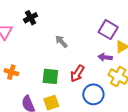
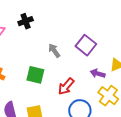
purple square: (108, 30) -> (86, 45), moved
green square: (50, 76) -> (35, 75), moved

